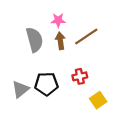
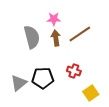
red cross: (80, 76) -> (74, 71), turned 32

